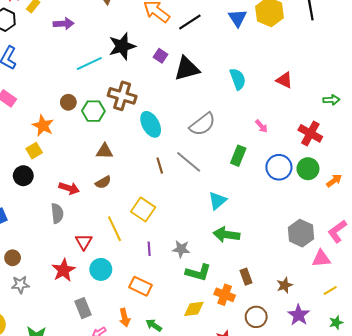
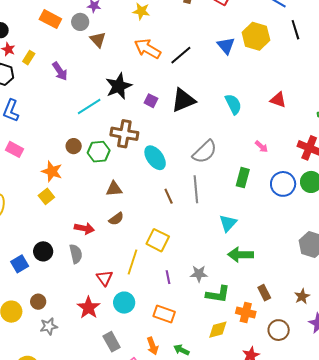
purple arrow: (64, 24) -> (60, 71), turned 66
purple square: (161, 56) -> (151, 101), moved
gray line: (189, 162) -> (196, 189), turned 52
black circle: (23, 176) -> (43, 251), moved
yellow line: (114, 229) -> (133, 262), turned 50

